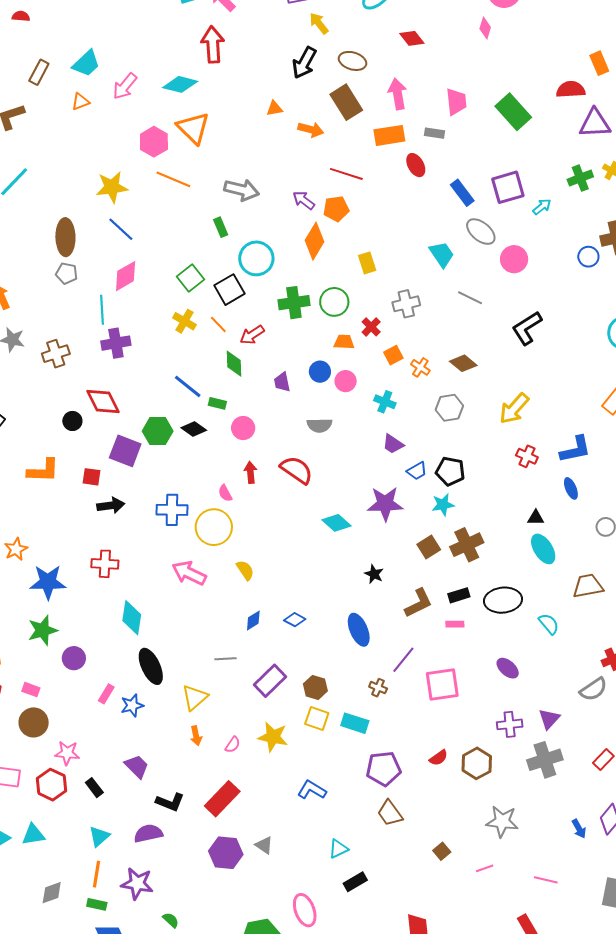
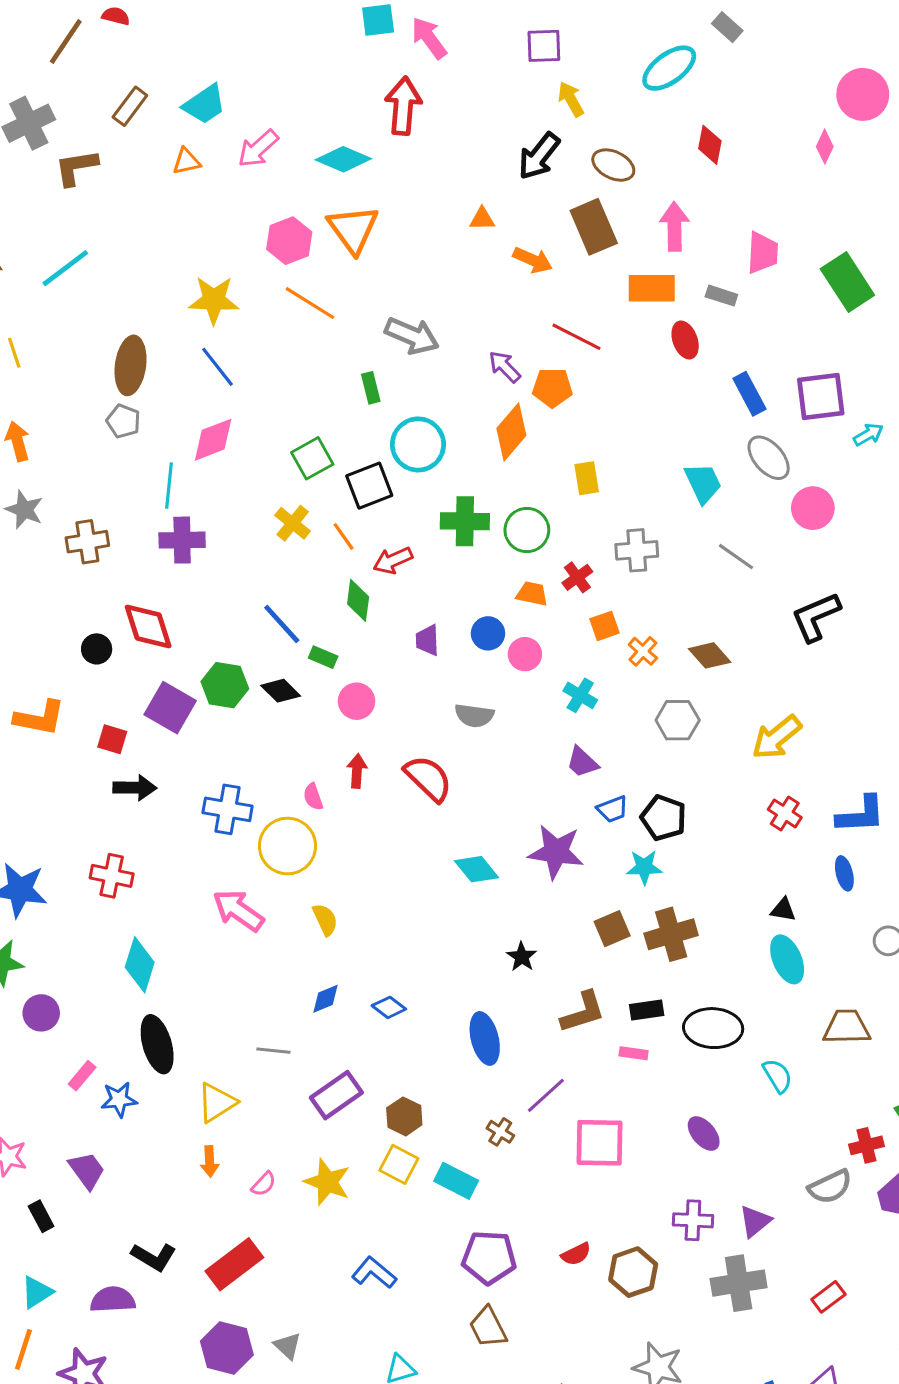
red diamond: (412, 38) -> (710, 145), turned 40
purple trapezoid: (137, 766) -> (87, 1170), moved

